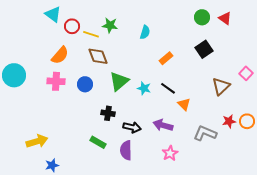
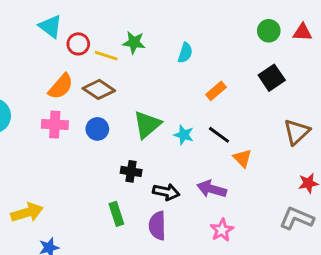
red triangle: (225, 18) -> (302, 32), turned -32
brown diamond: (98, 56) -> (99, 89), moved, turned -35
gray L-shape: (205, 133) -> (297, 218), moved
green rectangle: (98, 142) -> (116, 214), turned 42

